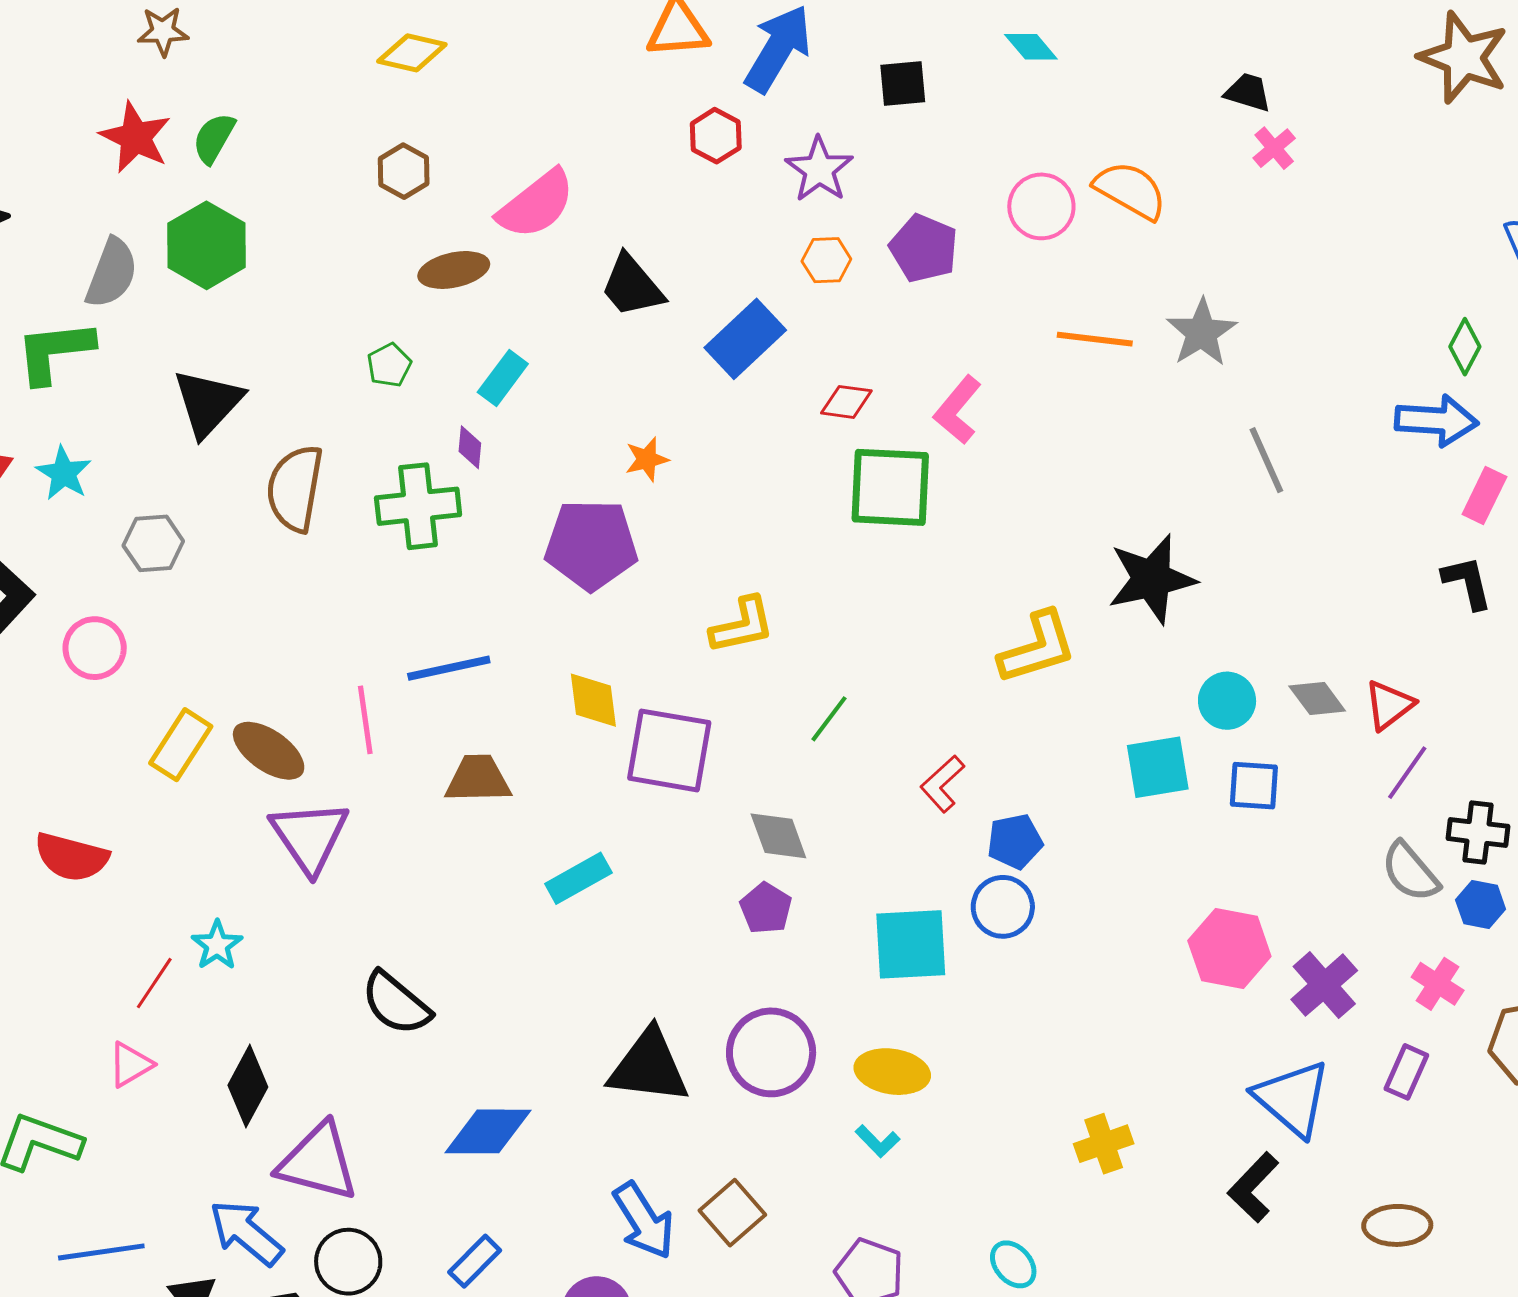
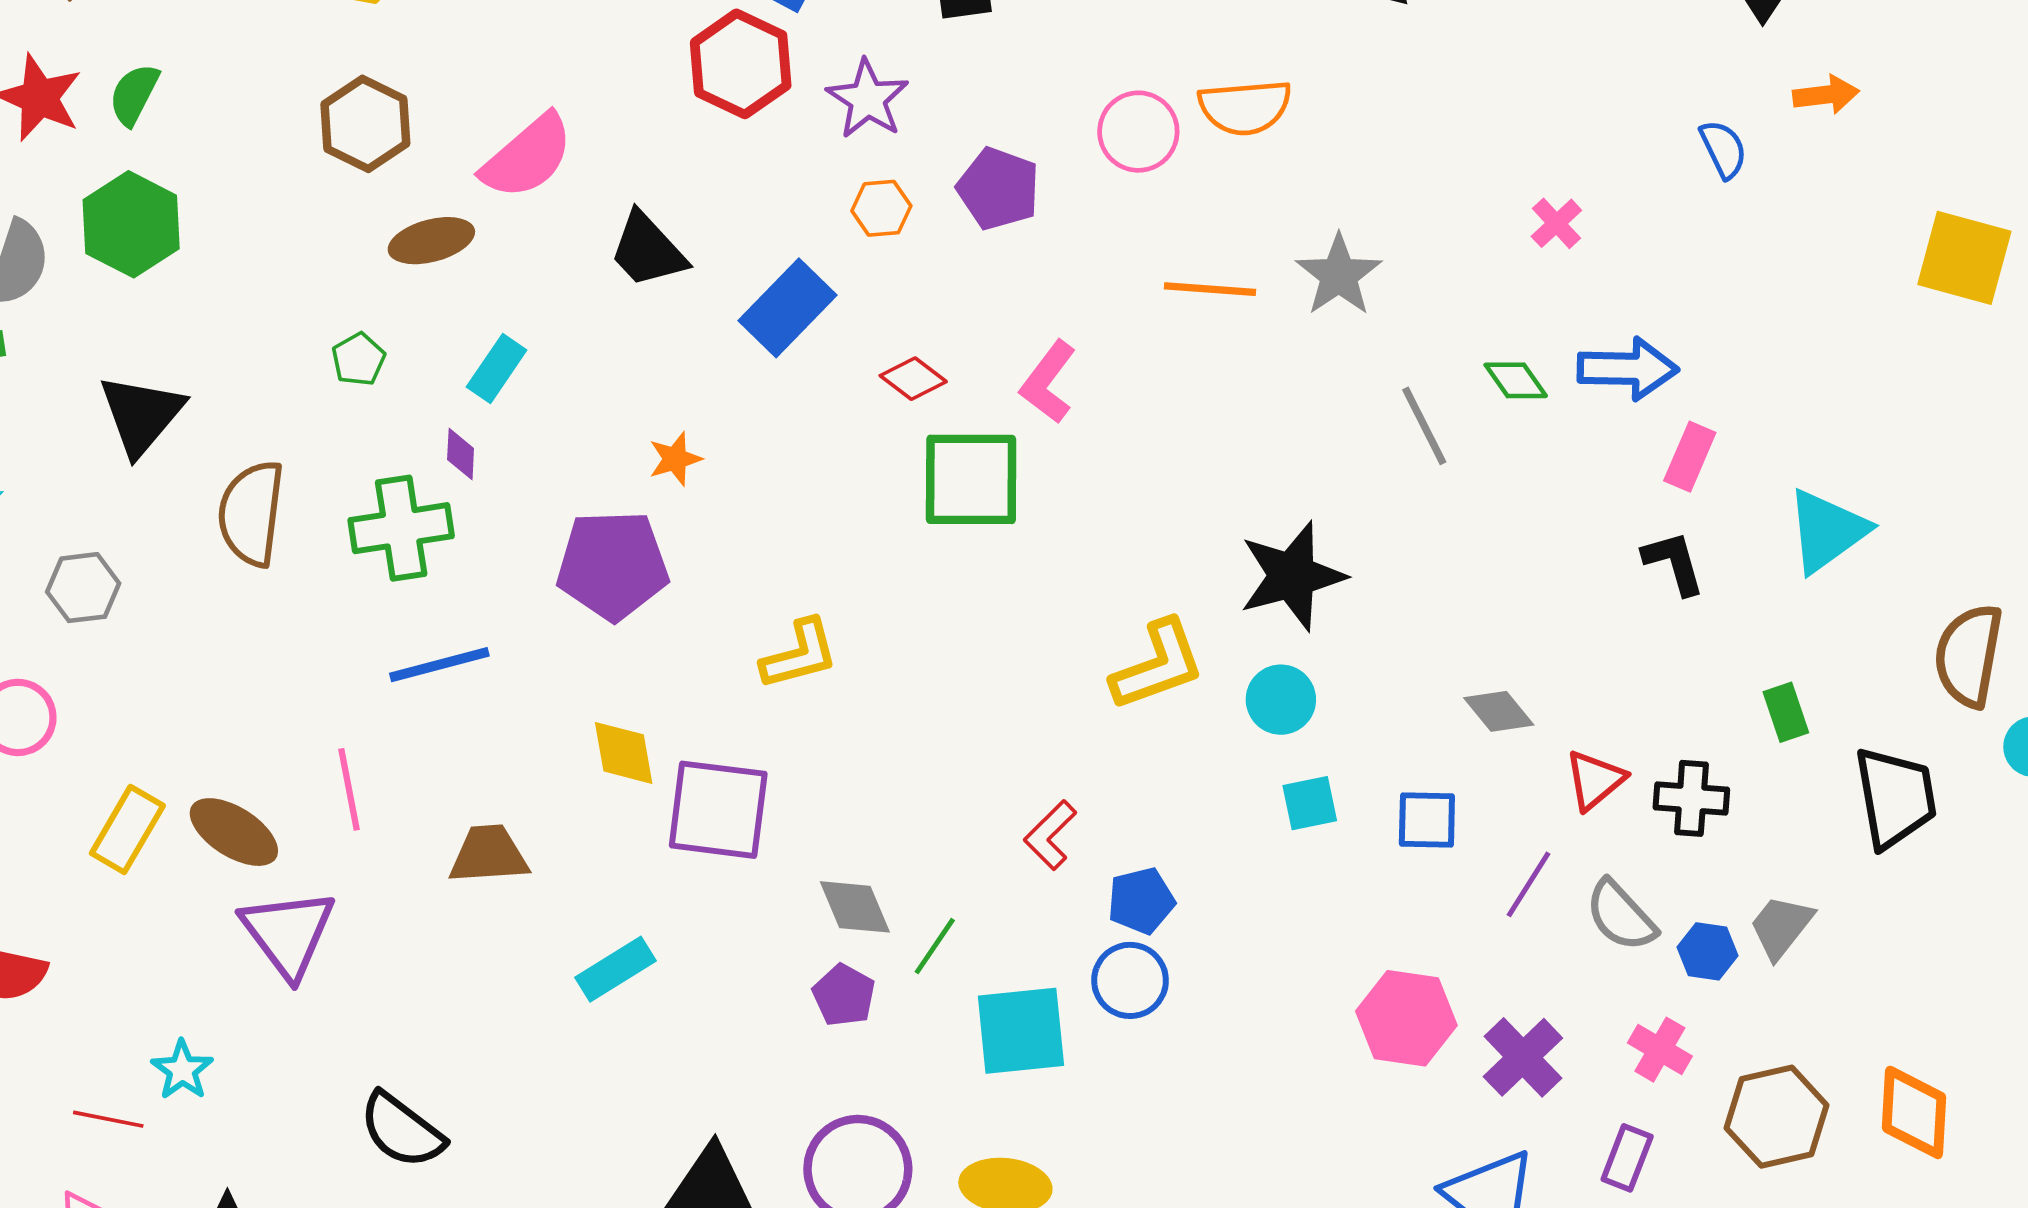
red hexagon: (716, 136) -> (741, 64), size x1.6
pink cross: (1274, 148) -> (1556, 223), moved
brown hexagon: (404, 171) -> (365, 124), size x1.4
orange semicircle: (1130, 190) -> (1245, 107), turned 148
green diamond: (1465, 347) -> (1516, 380), moved, turned -60
red diamond: (846, 402) -> (913, 379), turned 32
blue line: (449, 668) -> (439, 665), moved
cyan circle: (1227, 701) -> (1281, 700), moved
red triangle: (1389, 705) -> (1595, 780), moved
green line: (829, 719) -> (935, 946), moved
cyan square: (1158, 767) -> (1310, 803), size x0.7
purple line: (1407, 773) -> (1529, 884), moved
black cross: (1478, 832) -> (1691, 798), moved
red line: (154, 983) -> (108, 1119), turned 70

